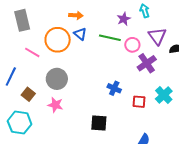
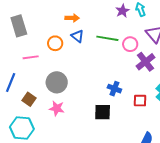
purple star: (124, 19) -> (122, 11), moved
orange circle: (58, 40) -> (55, 43), size x0.6
pink line: (32, 52) -> (31, 57), turned -35
black square: (99, 123) -> (103, 112), moved

